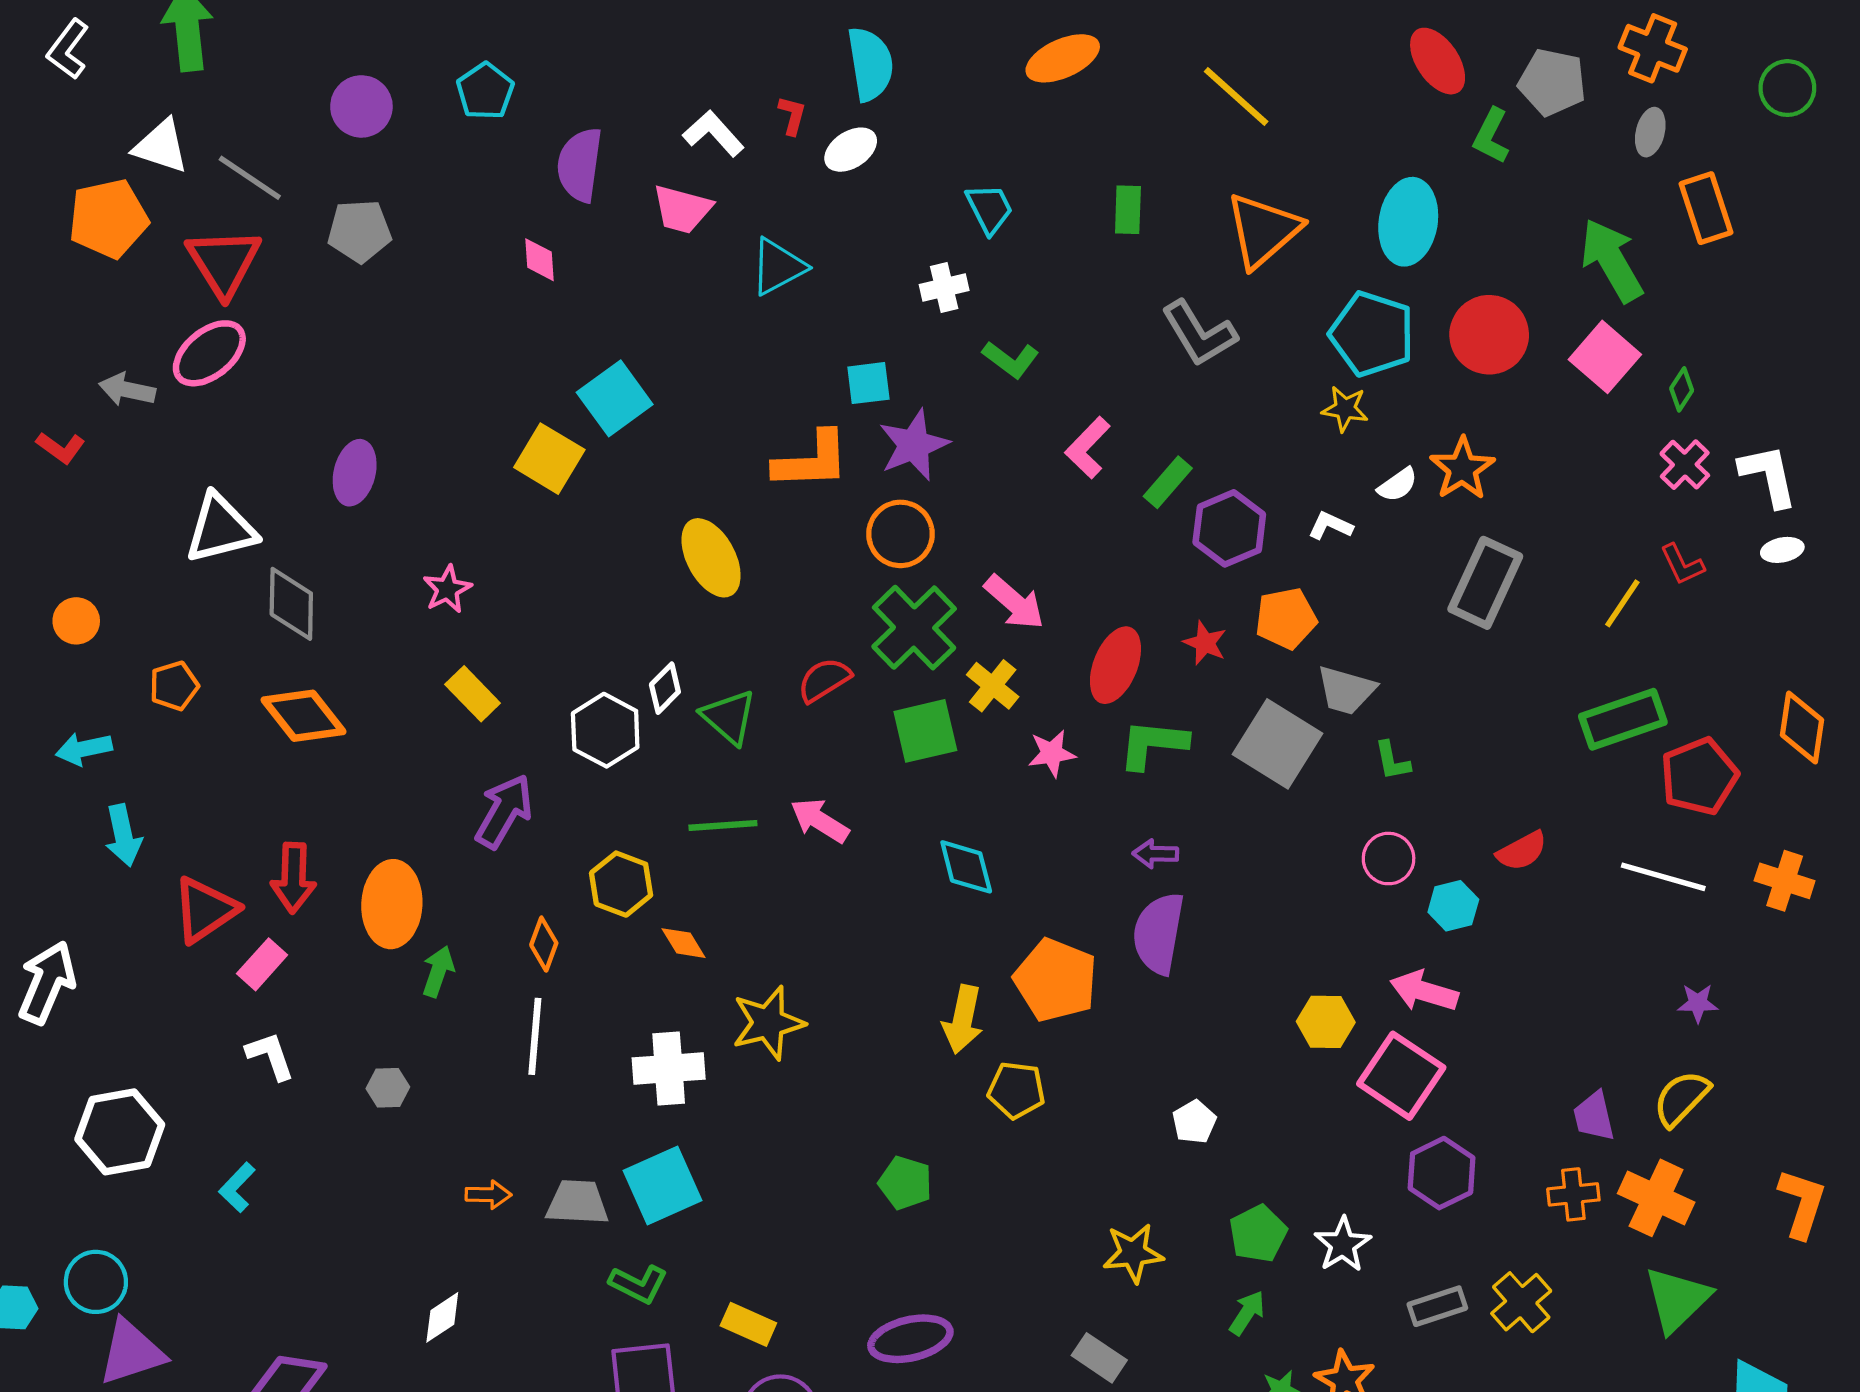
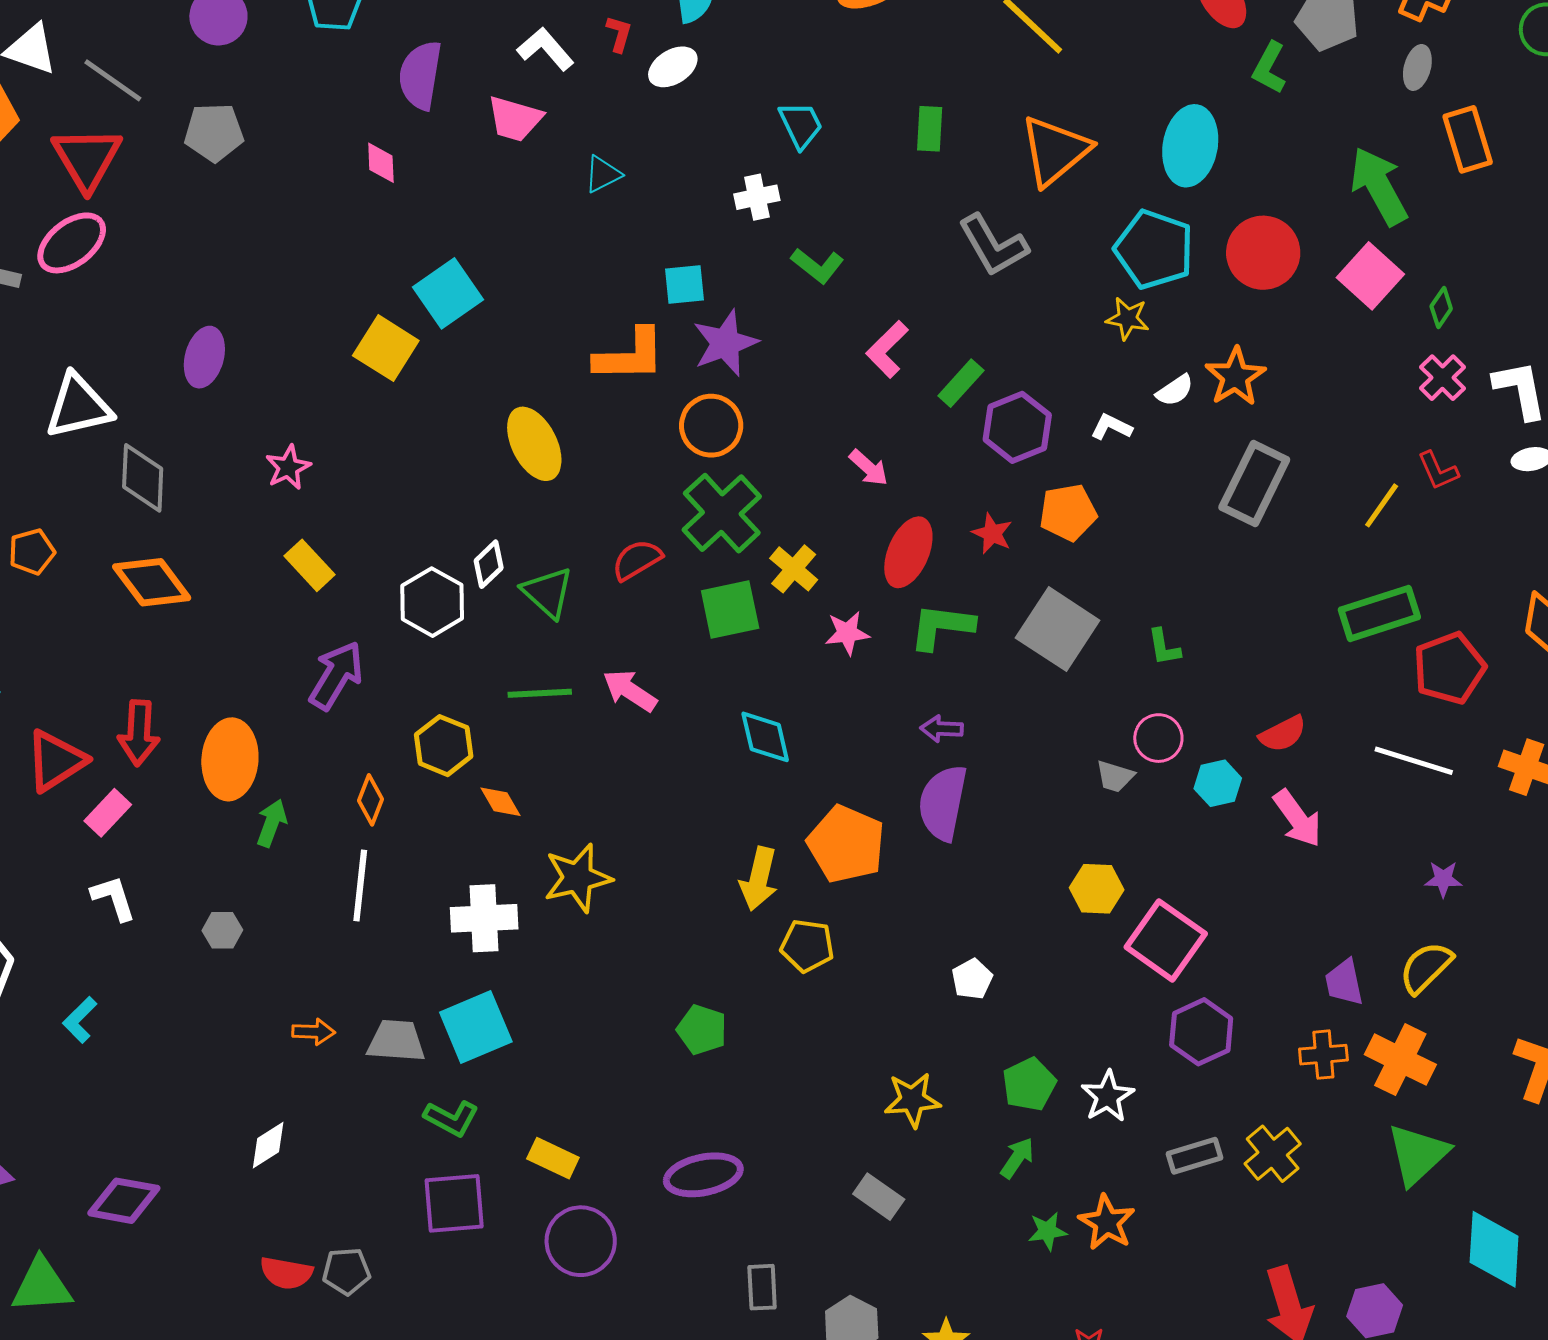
cyan triangle: (778, 267) -> (603, 174), size x0.7
pink arrow: (1014, 602) -> (869, 468), moved, size x0.7
gray trapezoid: (1346, 690) -> (1115, 776), moved, size x0.7
pink arrow: (1424, 991) -> (1297, 818), moved, turned -144

